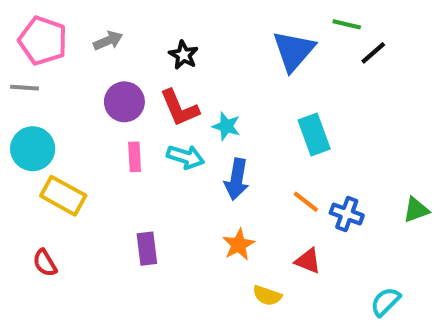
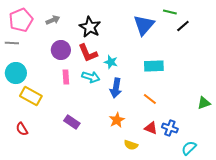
pink pentagon: (43, 41) -> (21, 20), turned 30
black star: (184, 55) -> (90, 27), size x1.5
cyan rectangle: (314, 134) -> (154, 66), turned -72
blue cross: (347, 214) -> (170, 128), moved
purple rectangle: (147, 249) -> (72, 122), turned -49

